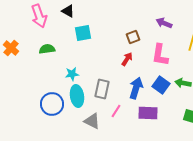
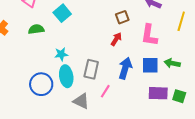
cyan square: (83, 33) -> (62, 13), moved, turned -30
blue square: (161, 85) -> (150, 65), turned -36
purple rectangle: (148, 113) -> (158, 93), moved

